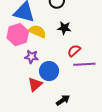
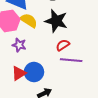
black star: (64, 28) -> (56, 21), size x1.6
blue circle: (49, 71) -> (34, 72), moved

